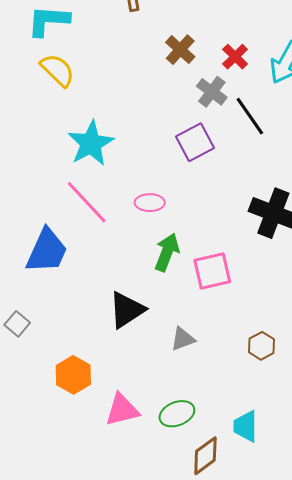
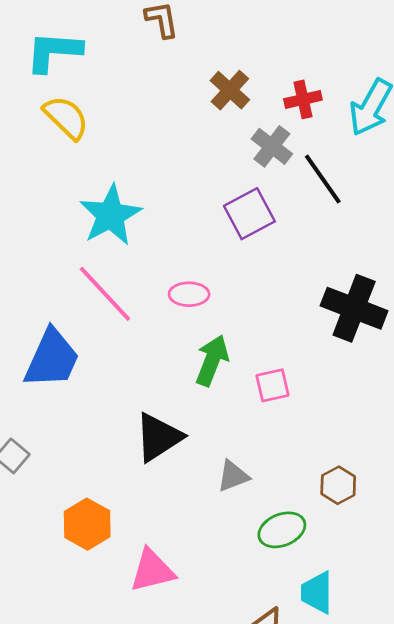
red cross: (235, 57) -> (303, 99), turned 32
pink square: (212, 271) -> (272, 385), size x0.7
green ellipse: (177, 414) -> (282, 530), moved

